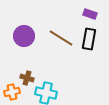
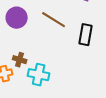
black rectangle: (89, 39) -> (86, 35), moved

